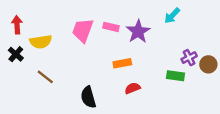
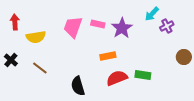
black cross: (16, 54) -> (11, 60), moved
purple cross: (189, 58) -> (167, 26), moved
green rectangle: (176, 76) -> (143, 75), moved
red semicircle: (132, 88) -> (117, 78), size x1.5

